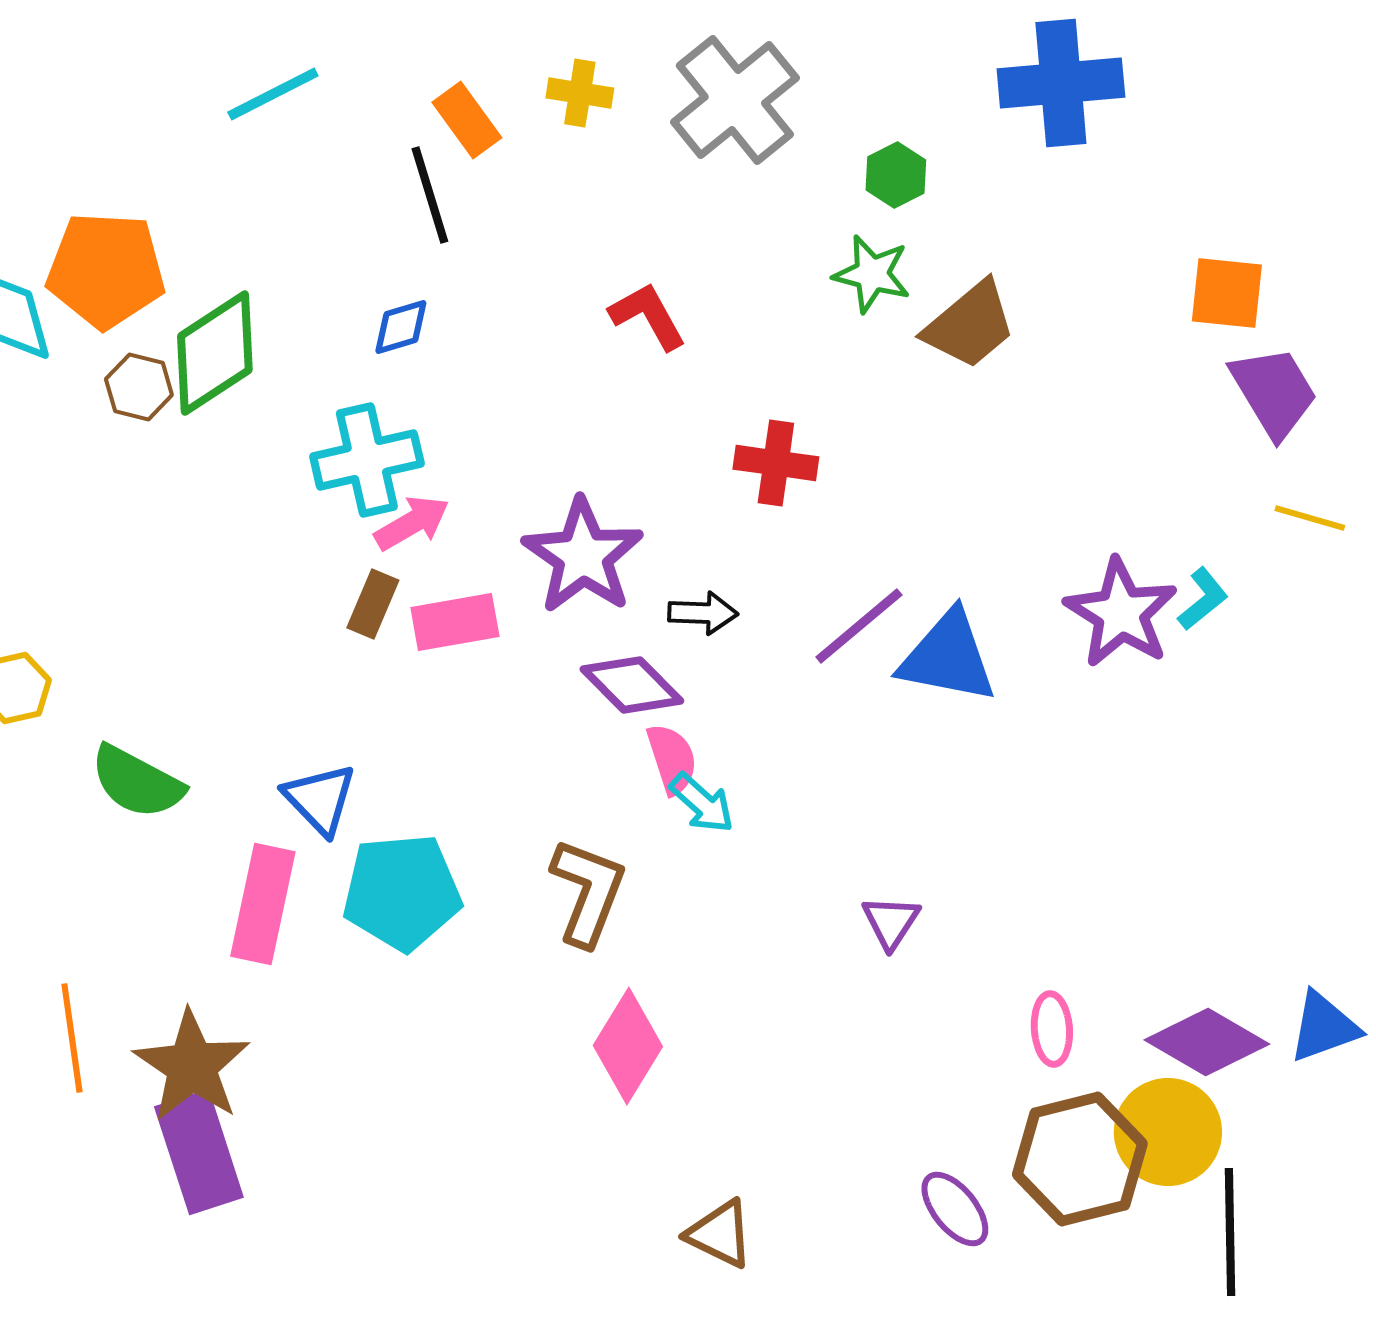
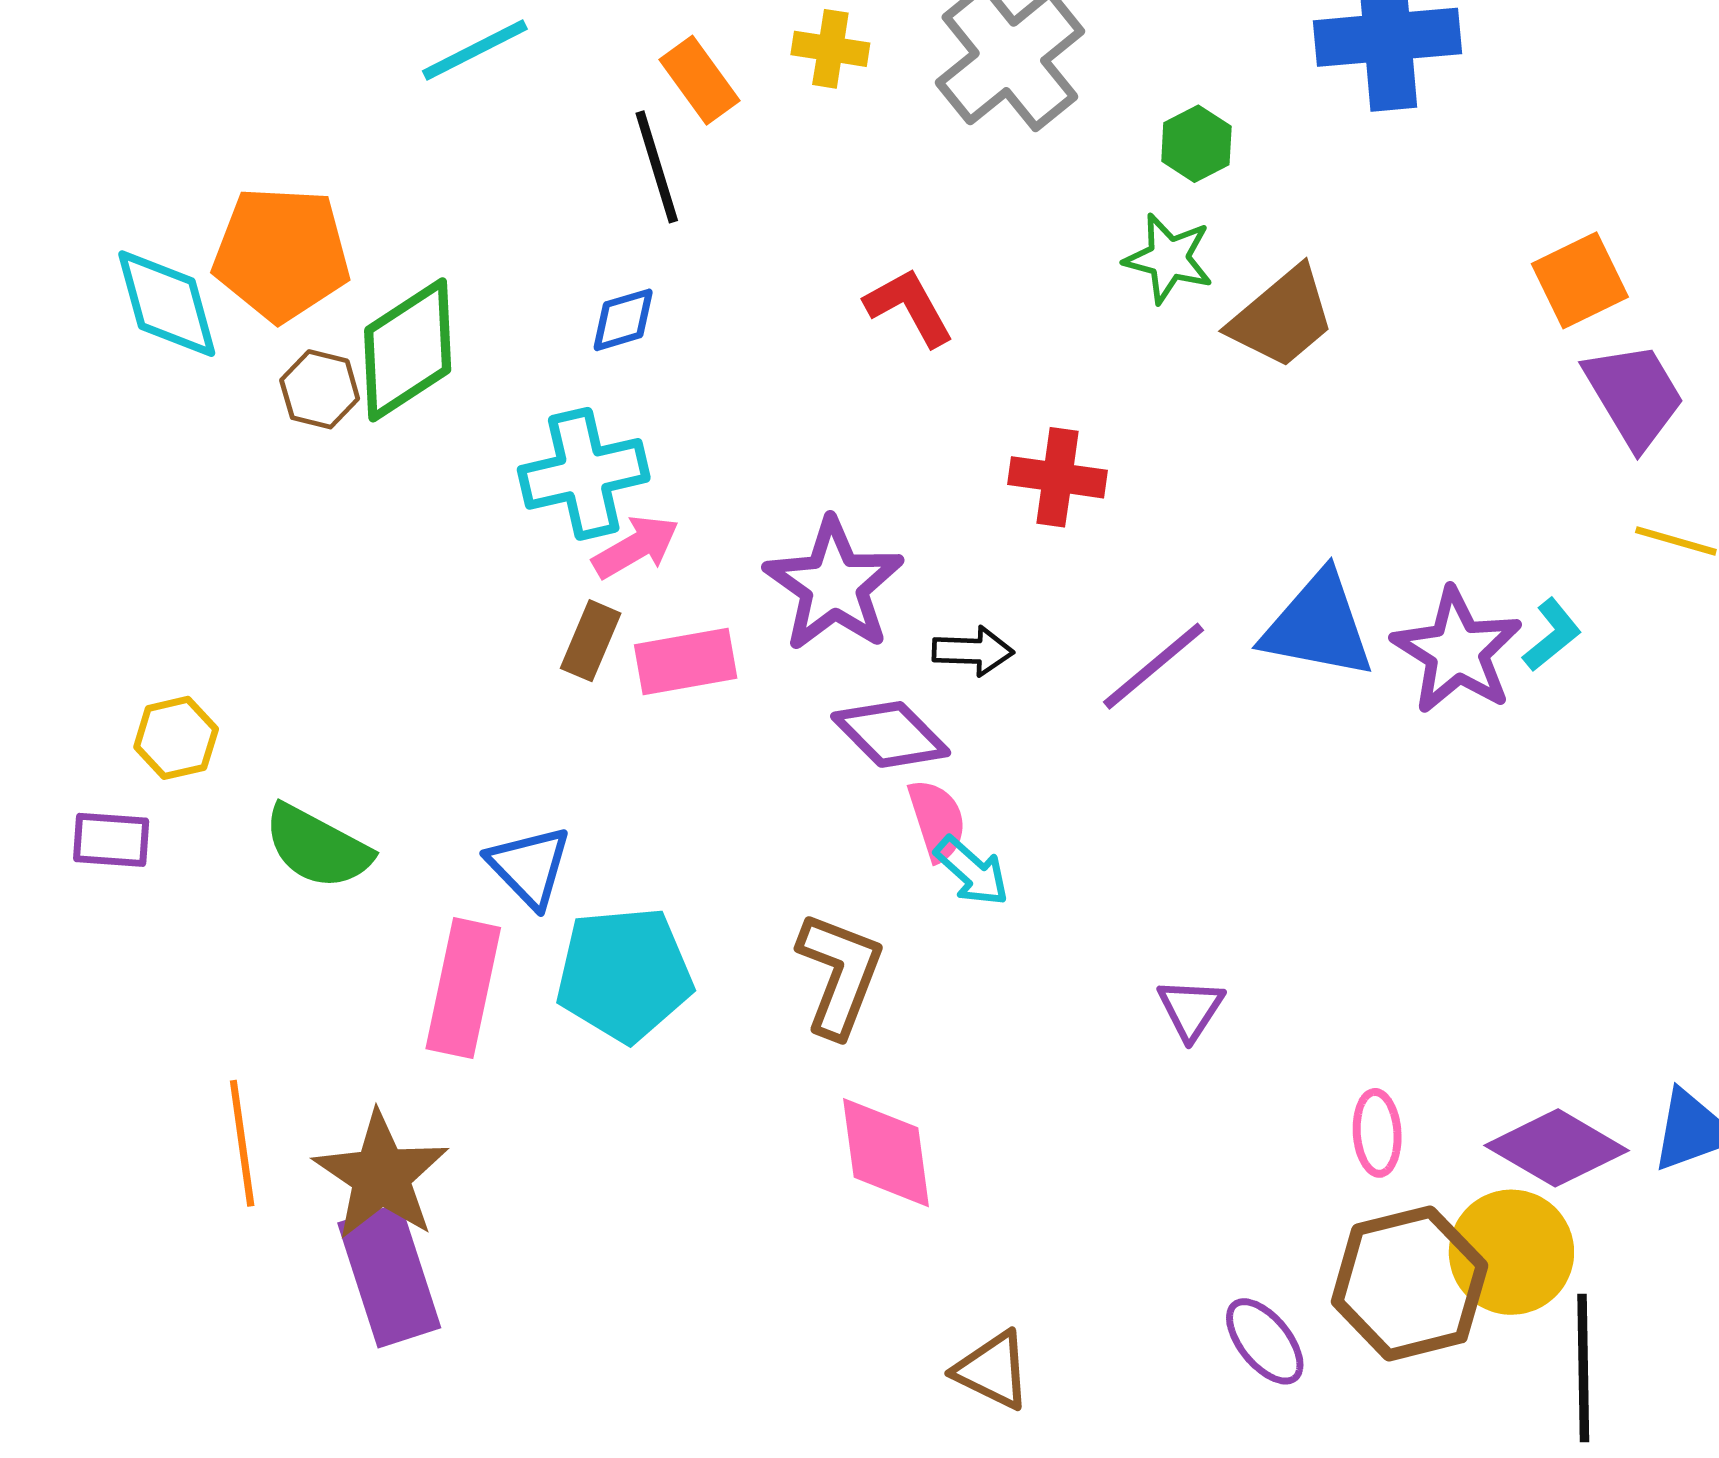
orange square: (1227, 293) -> (1580, 280), turned -32
blue triangle: (948, 657) -> (1318, 626), moved
pink diamond: (628, 1046) -> (886, 1153), turned -39

